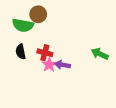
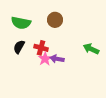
brown circle: (38, 14) -> (55, 20), moved
black semicircle: (21, 52) -> (19, 47), turned 40

